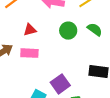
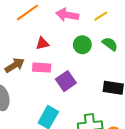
purple square: (60, 84) -> (66, 81), moved

